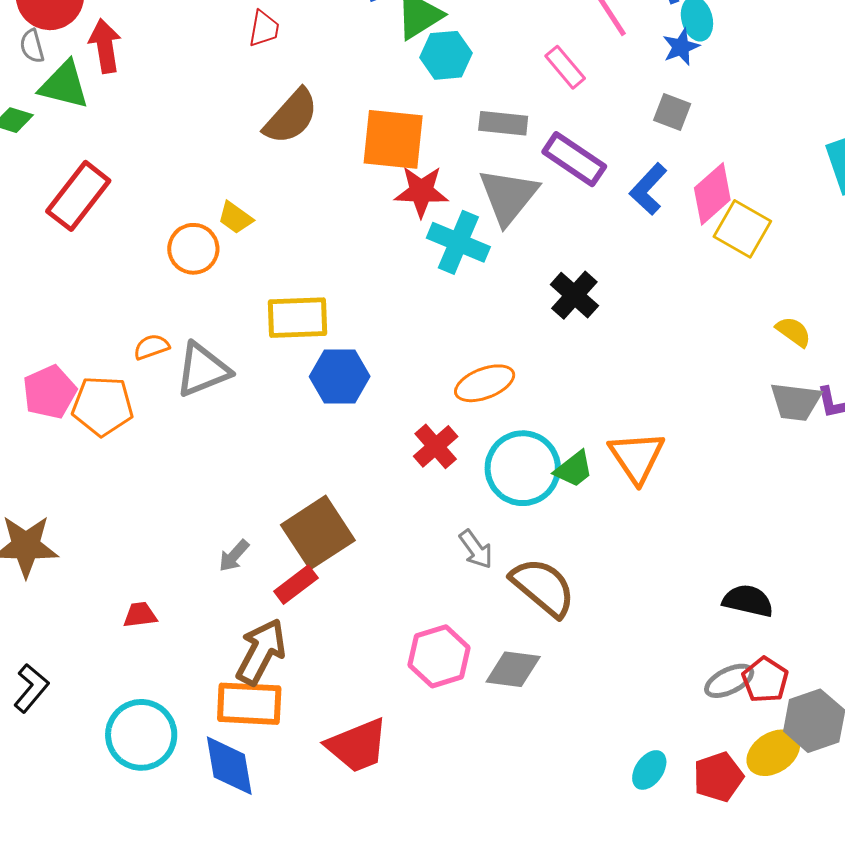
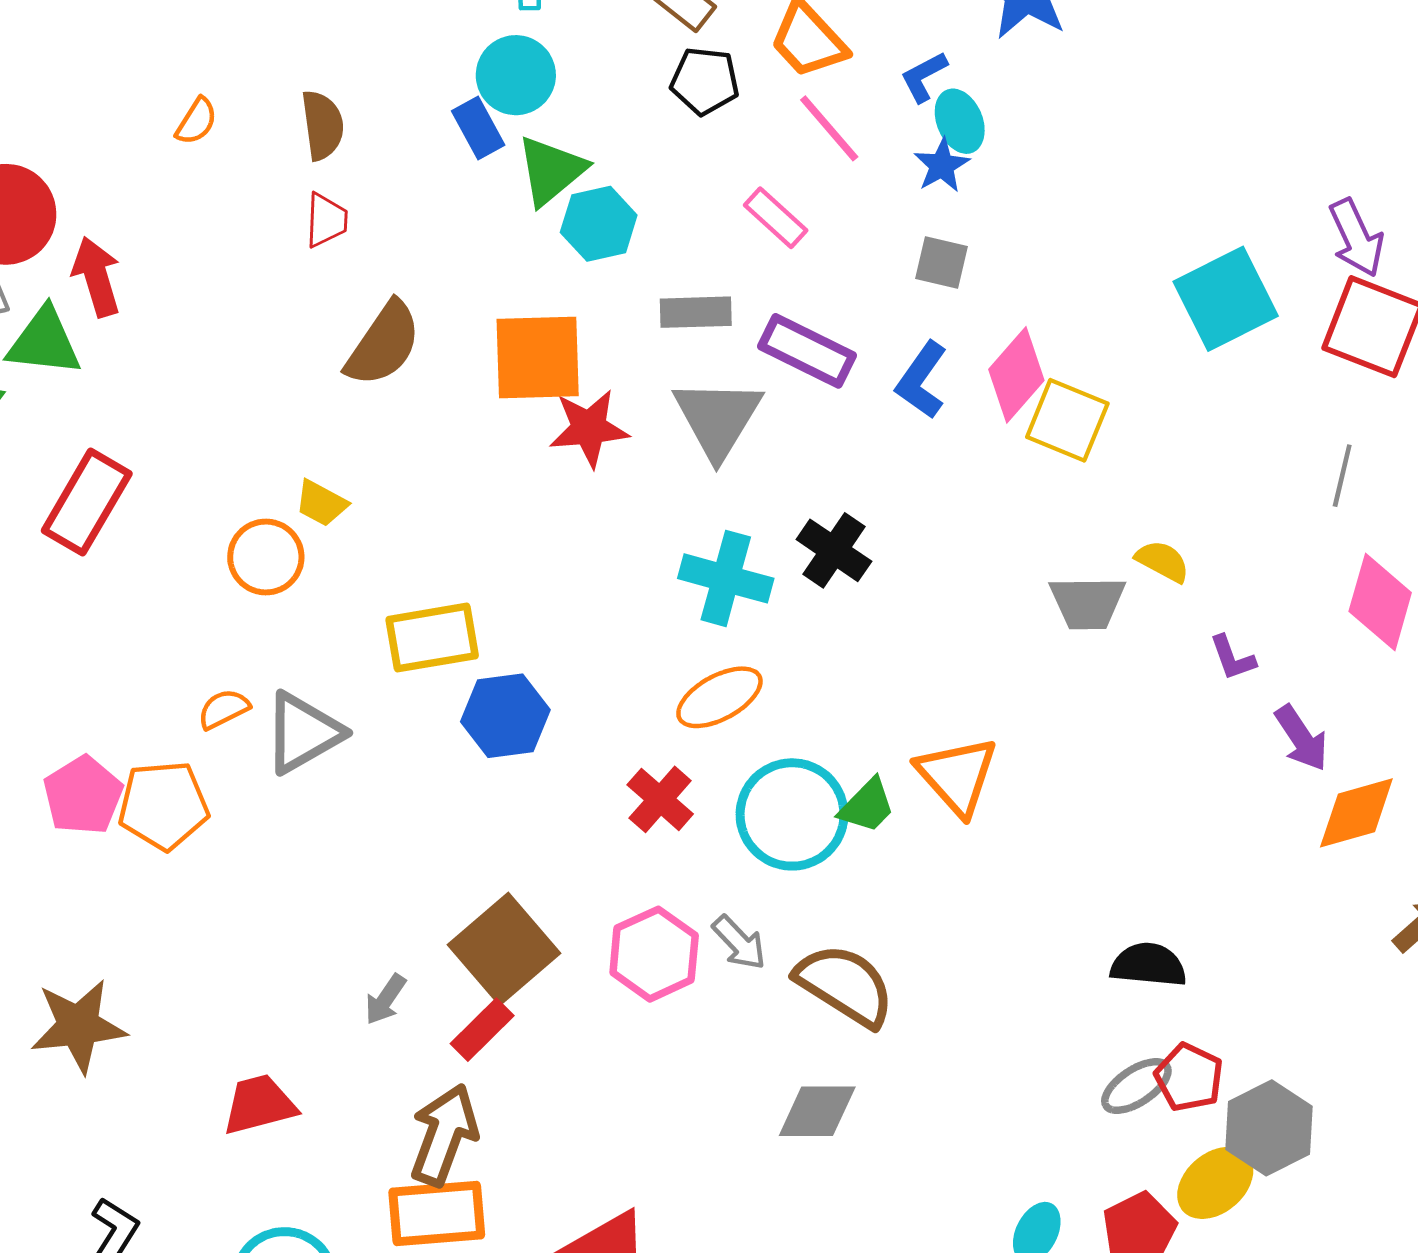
cyan cross: (458, 242) -> (726, 578), moved
gray trapezoid: (796, 402) -> (1088, 603), moved
red trapezoid: (140, 615) -> (259, 1105), size x1.5
pink hexagon: (439, 656) -> (654, 954), moved

